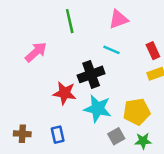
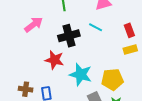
black cross: (91, 74) -> (69, 36), moved
brown cross: (22, 134) -> (26, 89), moved

